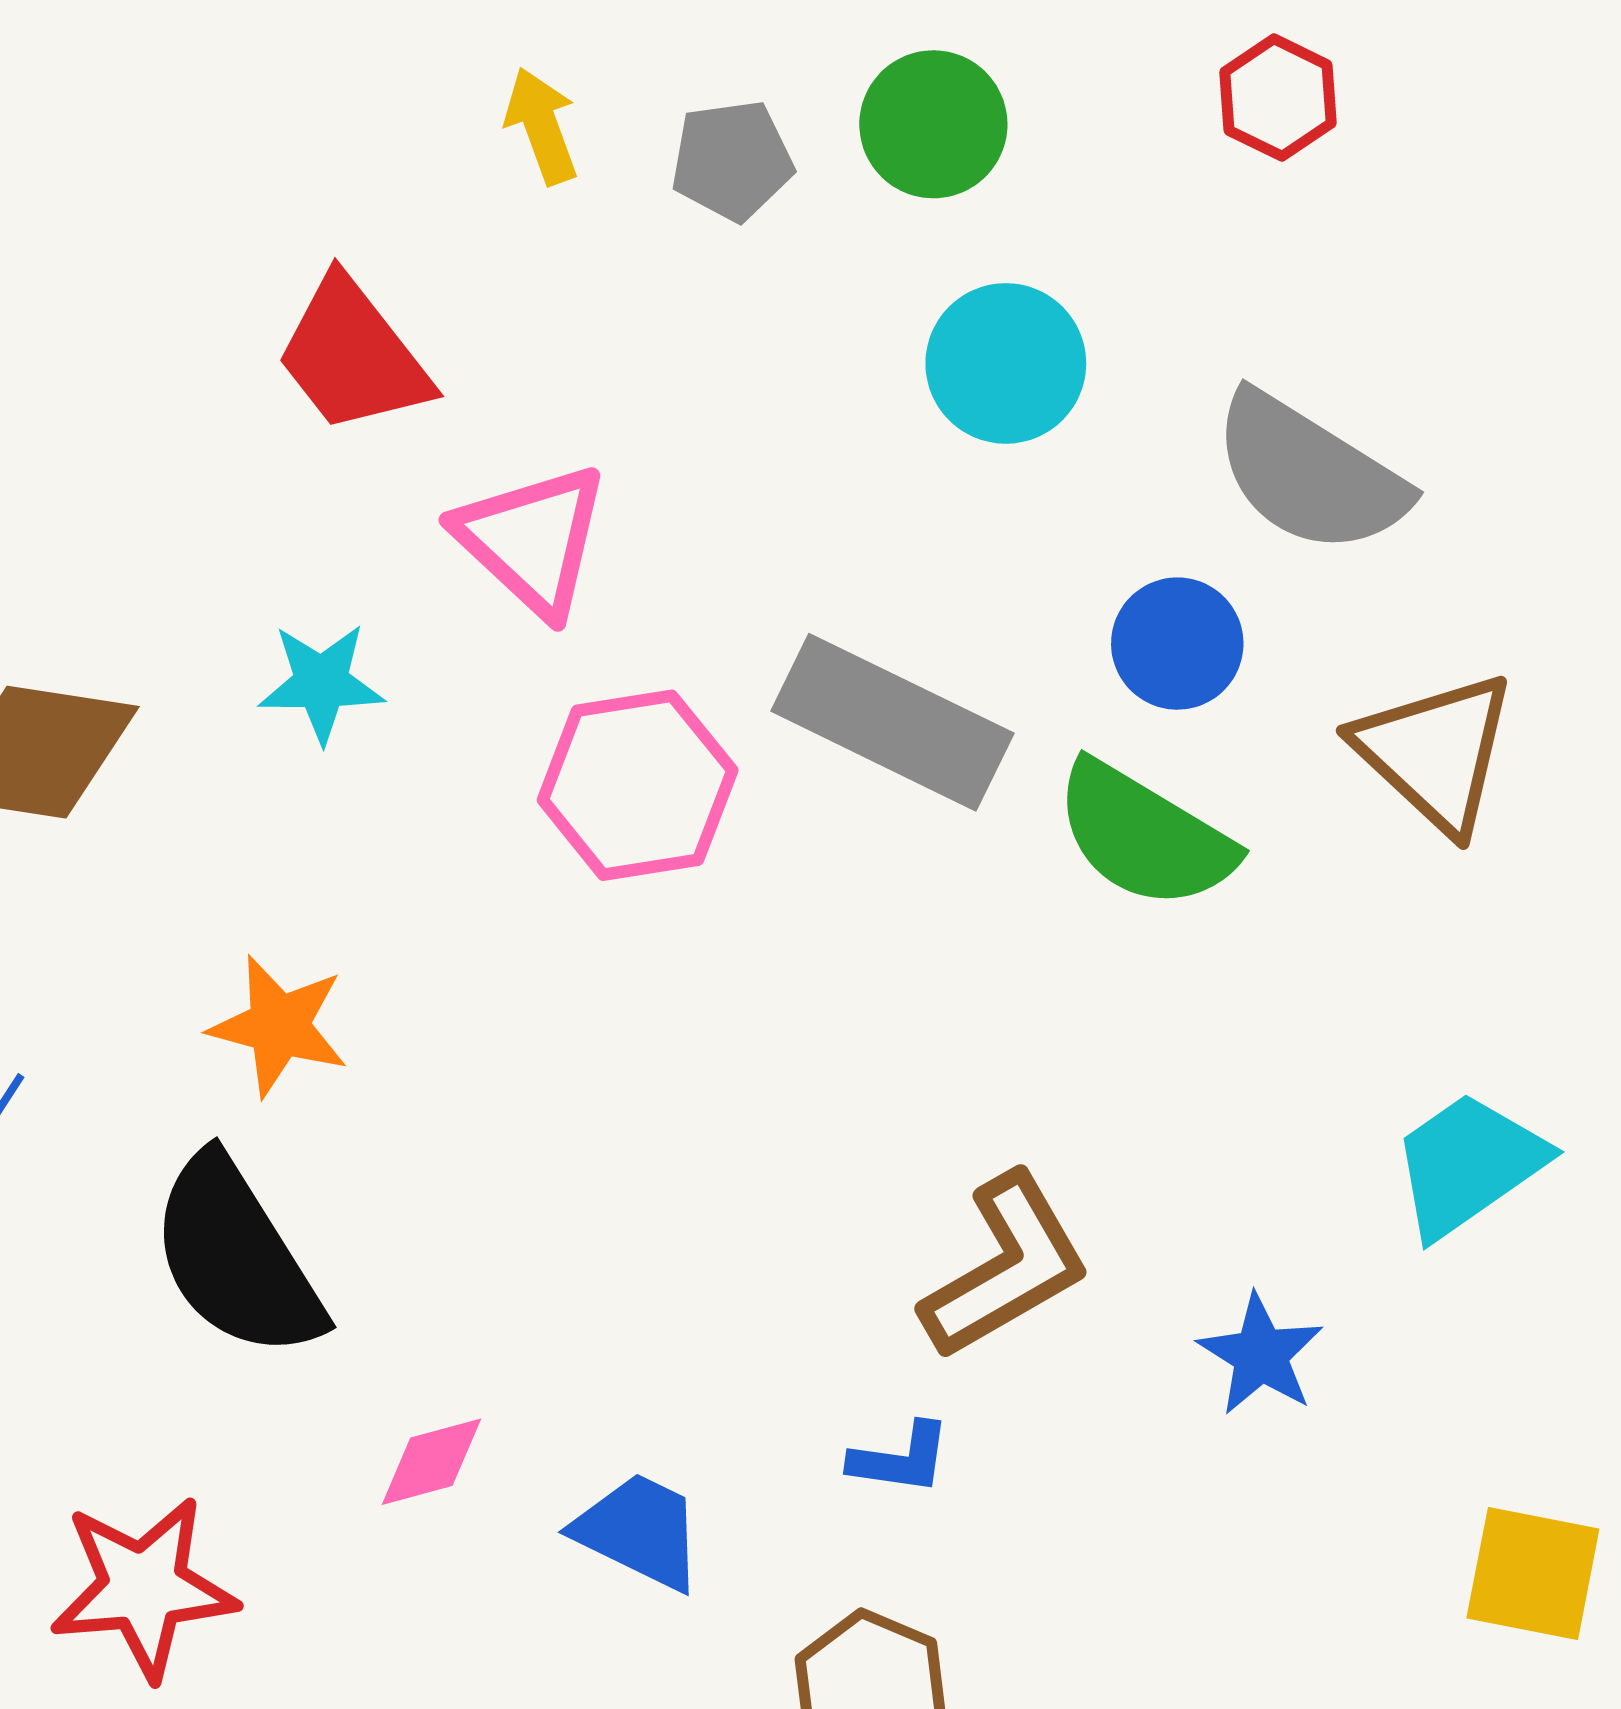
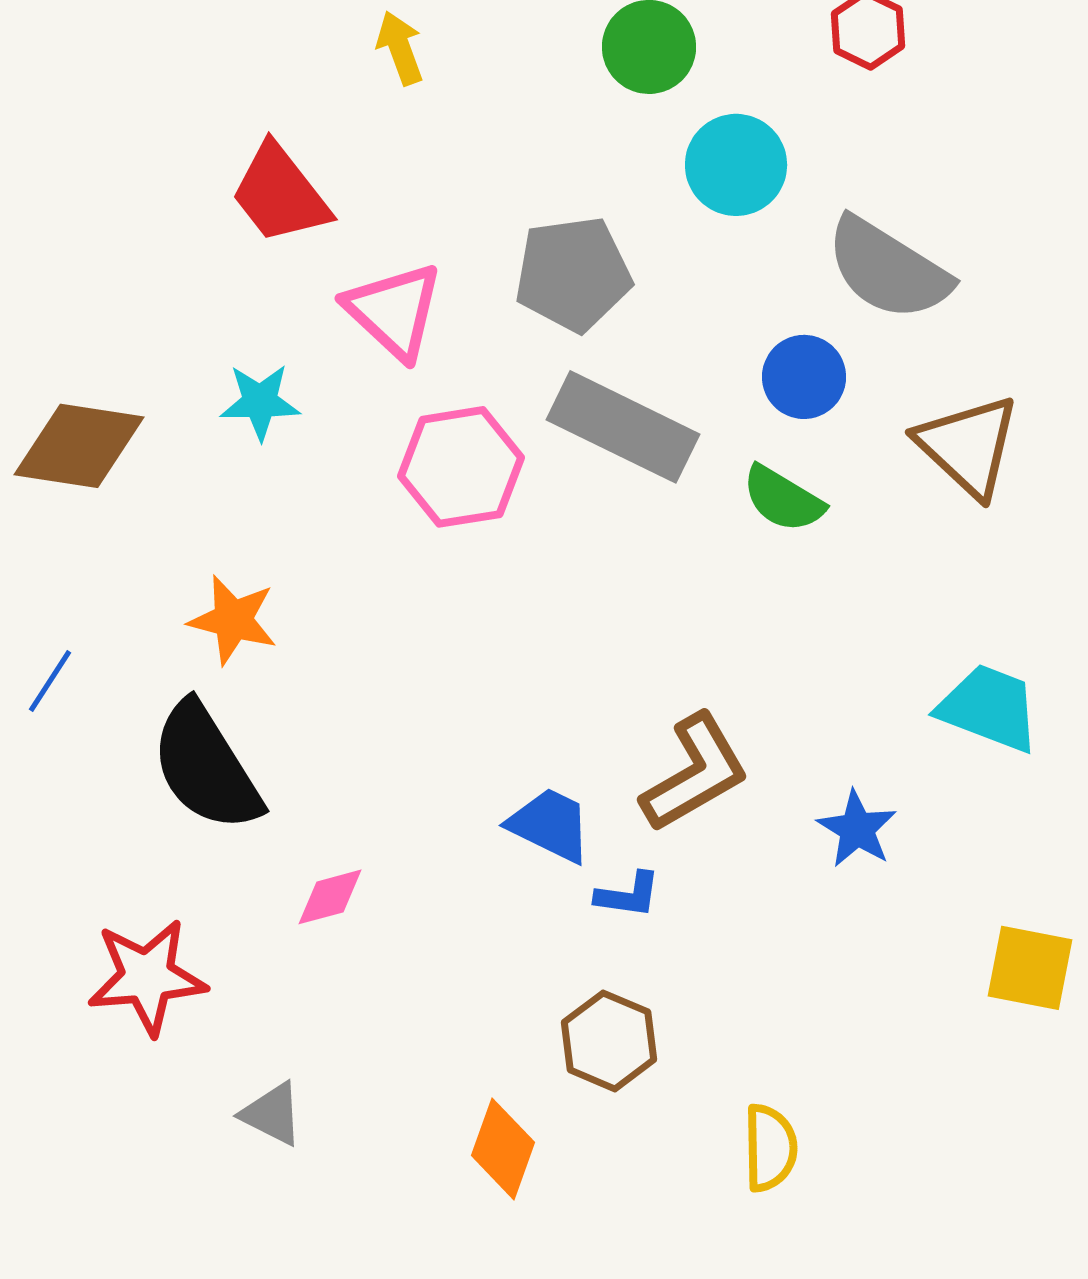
gray pentagon: (732, 160) -> (573, 274), moved, size x1.5
cyan circle: (1006, 363) -> (736, 165), moved
green semicircle: (1144, 836) -> (783, 499), size x0.7
cyan trapezoid: (1468, 1164) -> (989, 708), turned 56
blue trapezoid: (639, 1531) -> (550, 825), moved

